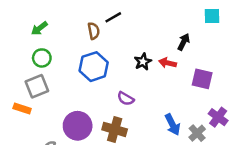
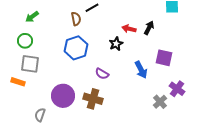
green circle: (42, 58) -> (25, 41), moved
red arrow: (168, 63) -> (129, 29), moved
gray square: (37, 86) -> (30, 64), turned 30
blue arrow: (173, 125) -> (141, 70), moved

